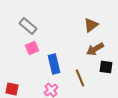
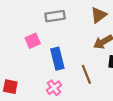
gray rectangle: (28, 26) -> (55, 16), moved, turned -48

